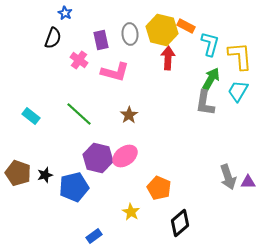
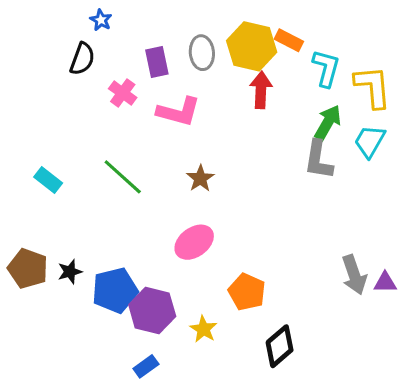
purple hexagon: (98, 158) -> (152, 310), moved

